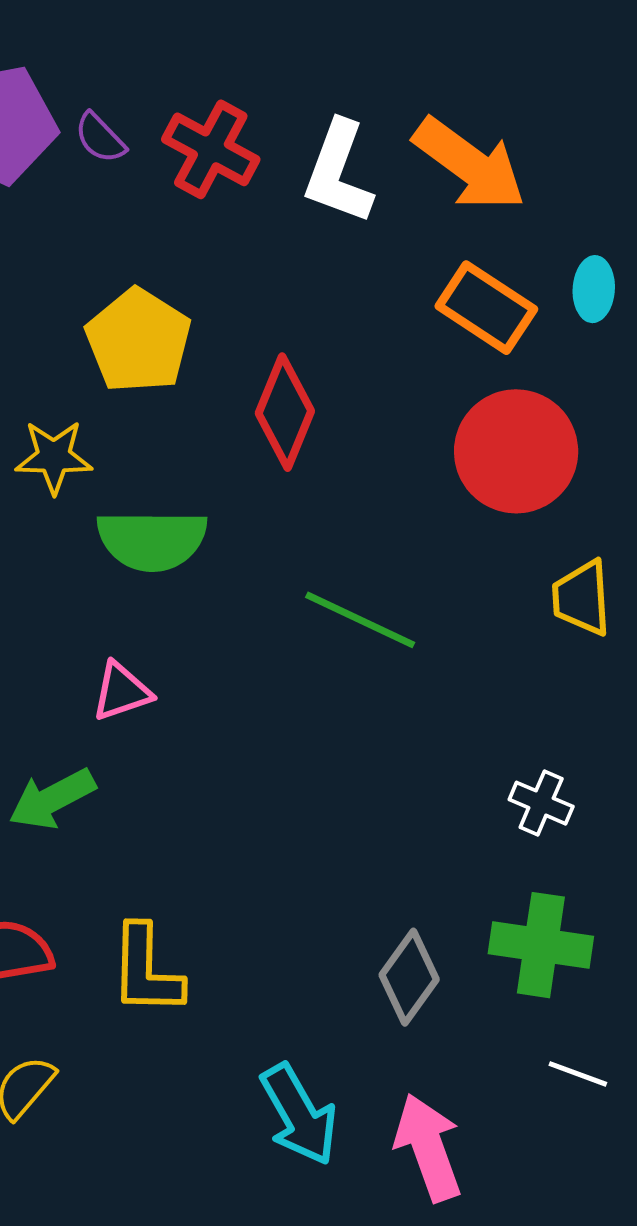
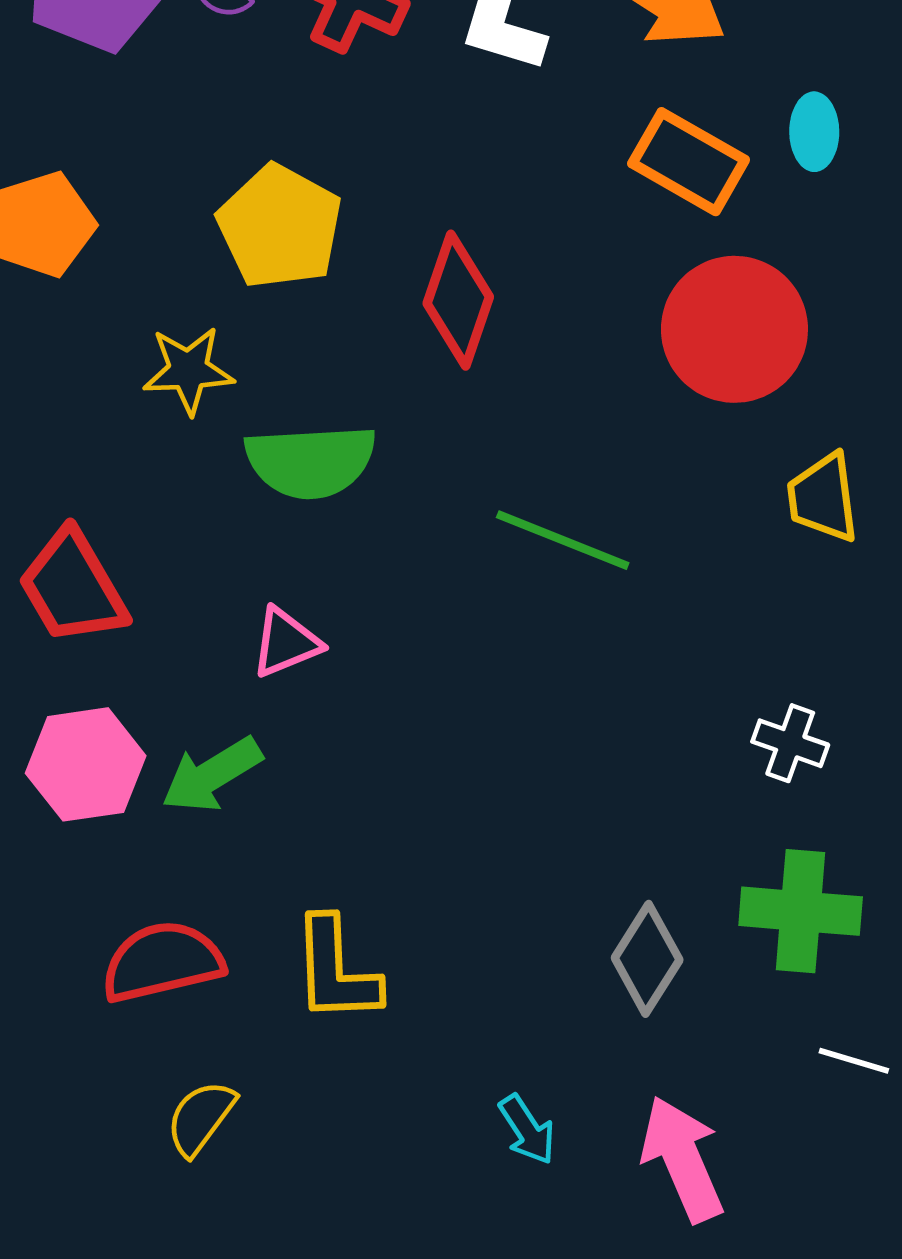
cyan arrow: (299, 1115) -> (527, 1130), size x0.6

